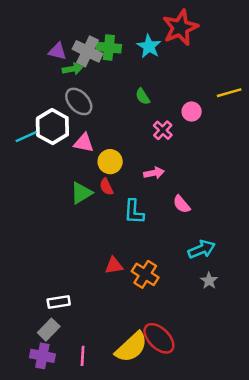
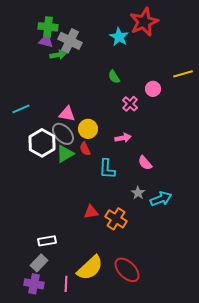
green cross: (109, 48) -> (48, 27), moved
gray ellipse: (79, 101) -> (63, 134), moved
white hexagon: (52, 127) -> (42, 143), moved
gray star: (209, 281) -> (138, 193), moved
yellow semicircle: (131, 347) -> (90, 268), moved

